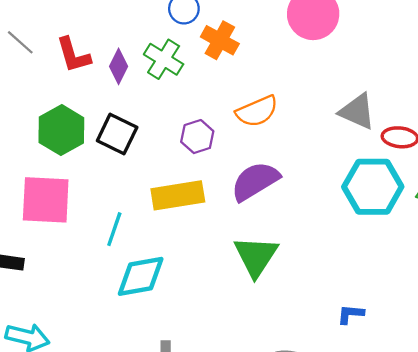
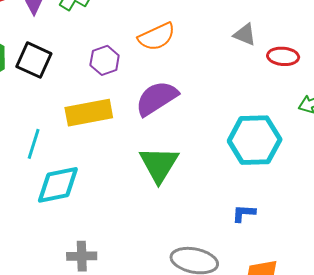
gray triangle: (357, 111) -> (245, 35), size x0.7
cyan hexagon: (373, 187) -> (255, 140), moved

